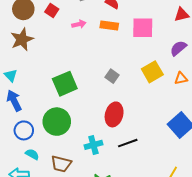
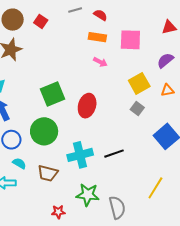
pink arrow: (79, 24) -> (100, 62), moved, turned 40
gray square: (112, 76) -> (137, 109), moved
red ellipse: (114, 114) -> (87, 106), moved
cyan cross: (93, 145) -> (80, 155), size x1.4

